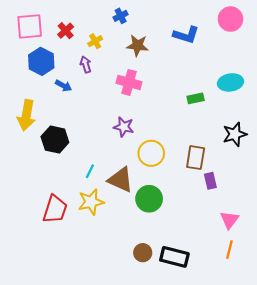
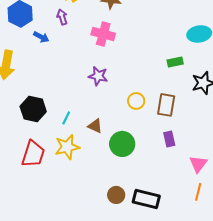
green rectangle: (196, 98) -> (175, 62), moved
black hexagon: (55, 140) -> (33, 109), moved
yellow circle: (151, 153) -> (136, 101), moved, size x0.7
brown triangle: (121, 180) -> (95, 126), size x0.6
purple rectangle: (210, 181) -> (169, 139), moved

